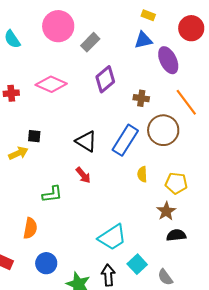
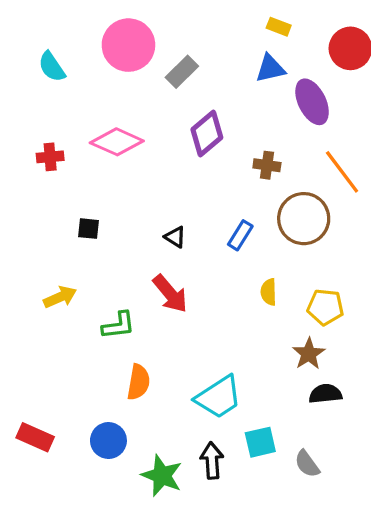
blue rectangle: (125, 140) -> (240, 235), size x0.6
black triangle: (86, 141) -> (175, 237), size x0.6
yellow arrow: (18, 153) -> (60, 297), moved
red arrow: (83, 175) -> (170, 294), size x1.4
orange semicircle: (30, 228) -> (138, 382), moved
cyan square: (137, 264) -> (260, 442), turned 30

